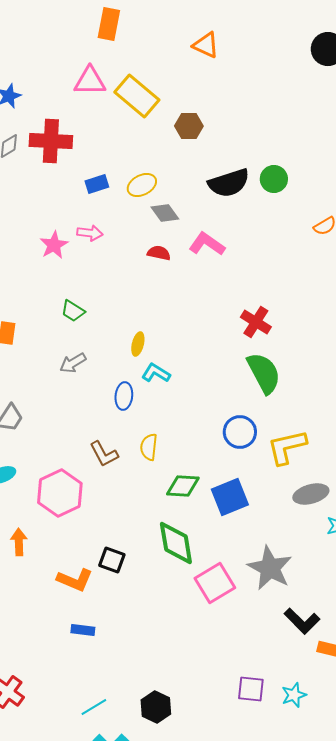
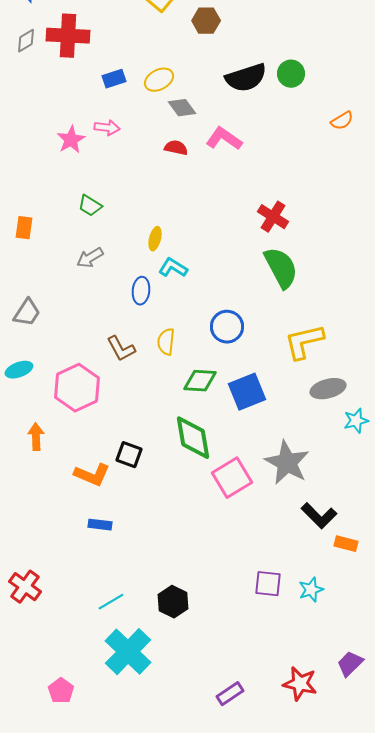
blue circle: (240, 432) -> (227, 327), moved

